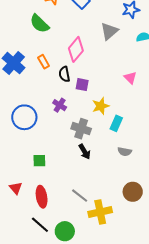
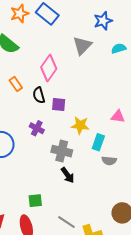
pink triangle: (130, 78) -> (118, 116), moved, turned -32
yellow star: (101, 106) -> (80, 125), turned 30
gray semicircle: (125, 152) -> (109, 161), moved
green square: (39, 161) -> (35, 201), moved

